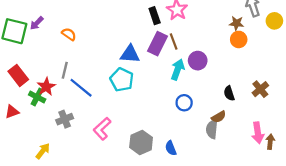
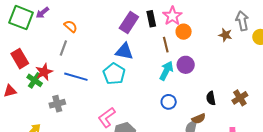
orange circle: (239, 39) -> (184, 32), moved
purple rectangle: (157, 44) -> (129, 23), moved
gray line: (65, 70) -> (63, 48), moved
blue line: (81, 88) -> (76, 77), turned -30
pink L-shape: (102, 129) -> (107, 117), moved

